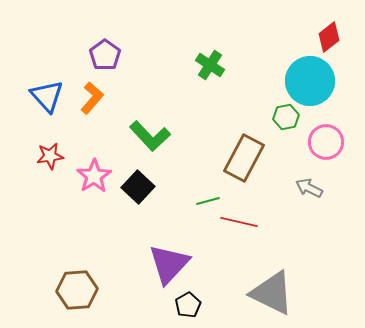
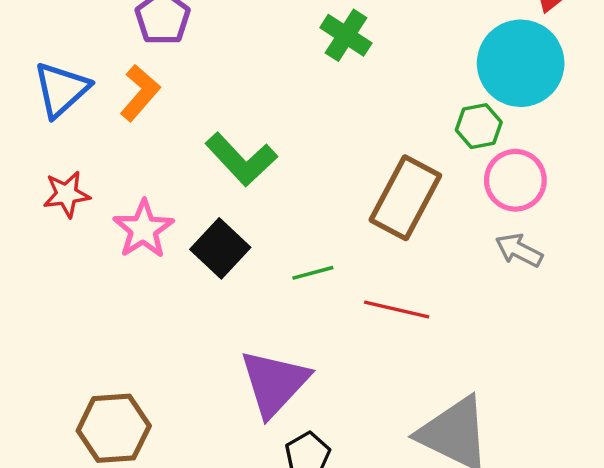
blue triangle: (47, 96) -> (61, 89), turned 30
pink circle: (326, 142) -> (515, 180), moved
green line: (208, 201) -> (313, 273), moved

